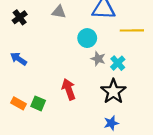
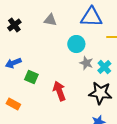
blue arrow: (19, 59) -> (13, 63), turned -56
black star: (113, 91) -> (100, 93), turned -30
green square: (38, 103) -> (31, 77), moved

